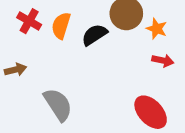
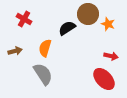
orange semicircle: (61, 26) -> (45, 48), moved
red arrow: (163, 61) -> (111, 56), moved

